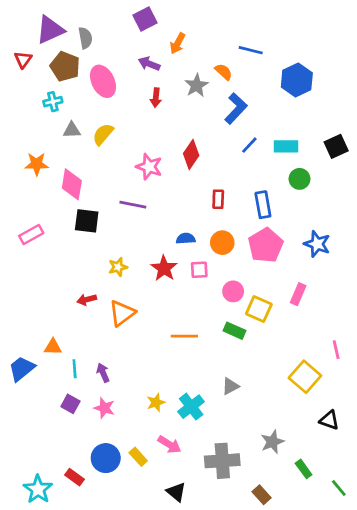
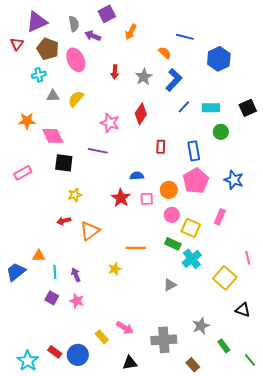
gray semicircle: (85, 38) -> (74, 24), moved
purple arrow: (149, 64) -> (93, 36), moved
gray star: (197, 85) -> (144, 77), moved
pink diamond: (72, 184) -> (53, 136), turned -35
orange circle: (222, 243) -> (169, 190), moved
yellow star: (118, 267) -> (75, 195), moved
yellow star: (156, 403) -> (115, 269), moved
cyan cross: (191, 407) -> (192, 259), moved
blue circle: (106, 458) -> (78, 355), moved
black triangle: (176, 492) -> (130, 363), turned -49

